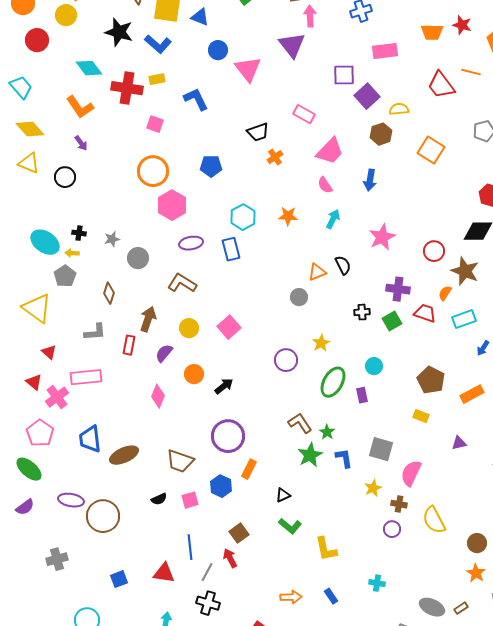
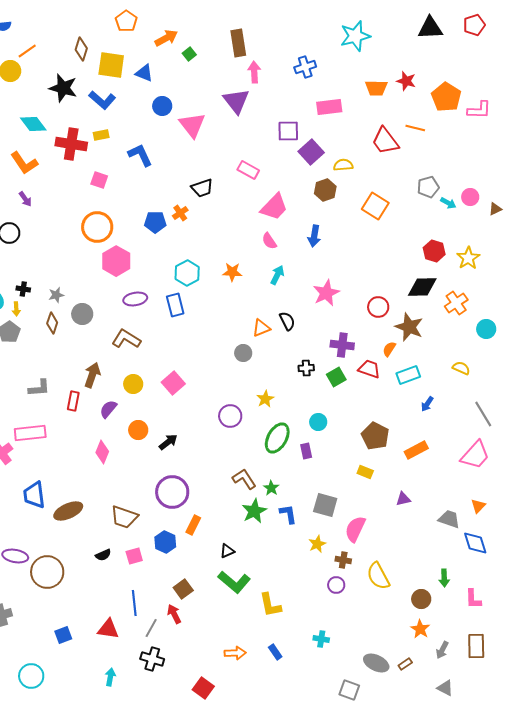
orange cross: (275, 157) -> (180, 213), moved
yellow arrow: (72, 253) -> (16, 309), turned -96
brown diamond: (109, 293) -> (52, 323), moved
green L-shape: (290, 526) -> (234, 582), size x1.4

